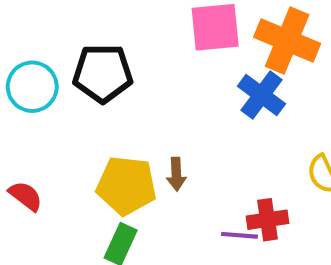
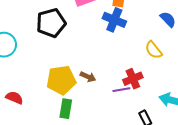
black pentagon: (103, 73) -> (51, 23), moved
brown arrow: (176, 174) -> (88, 77), moved, turned -49

